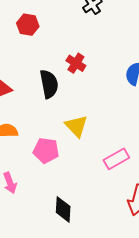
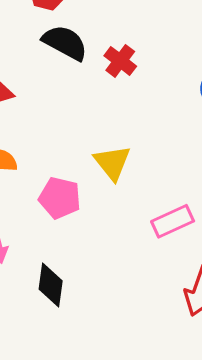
black semicircle: (49, 84) -> (65, 43), moved, turned -56
black diamond: (63, 209) -> (51, 285), moved

